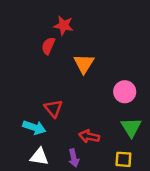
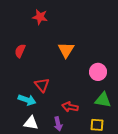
red star: (64, 25) -> (40, 17), moved
red semicircle: (48, 46) -> (20, 51), moved
green triangle: (131, 127) -> (103, 100), turned -48

